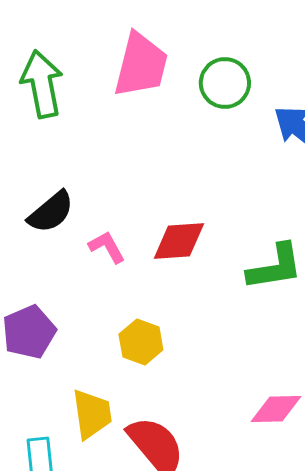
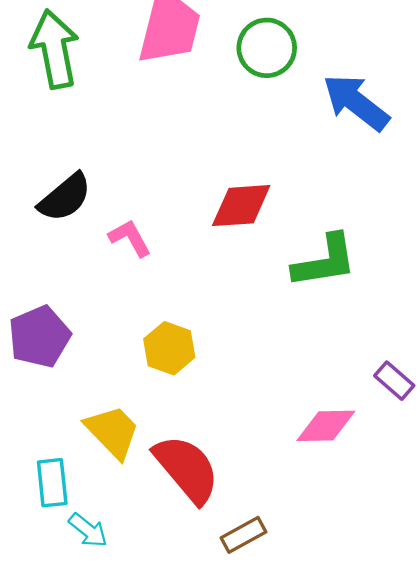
red diamond: (179, 241) -> (241, 206), moved
yellow trapezoid: (92, 414) -> (112, 432), turned -36

